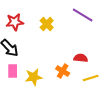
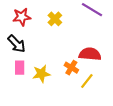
red semicircle: (81, 58) -> (90, 54), size x1.5
yellow line: (91, 78) -> (87, 81), moved, turned -35

